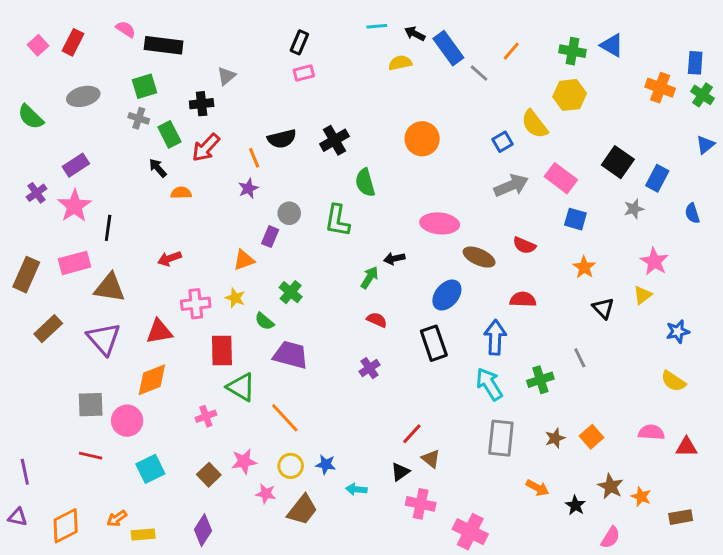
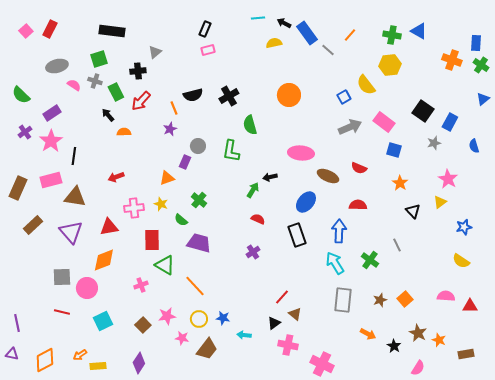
pink semicircle: (126, 29) -> (74, 85), moved
green semicircle: (31, 117) -> (21, 95), moved
green cross: (540, 380) -> (370, 260), turned -36

